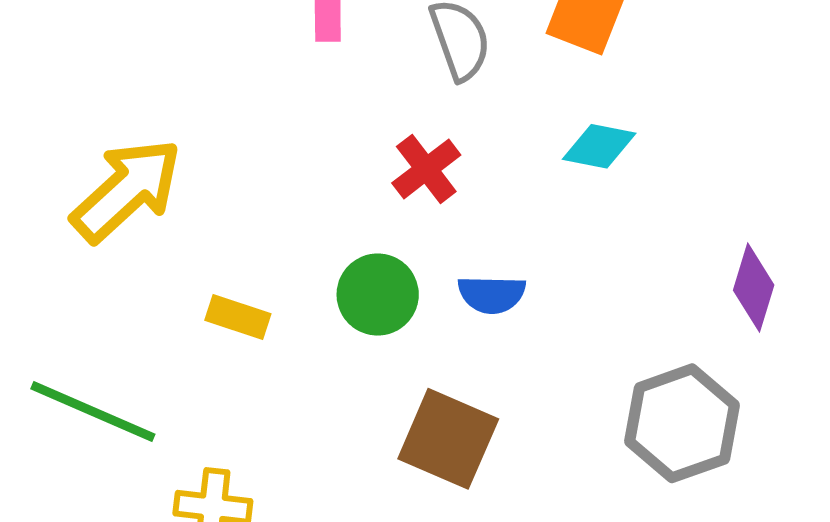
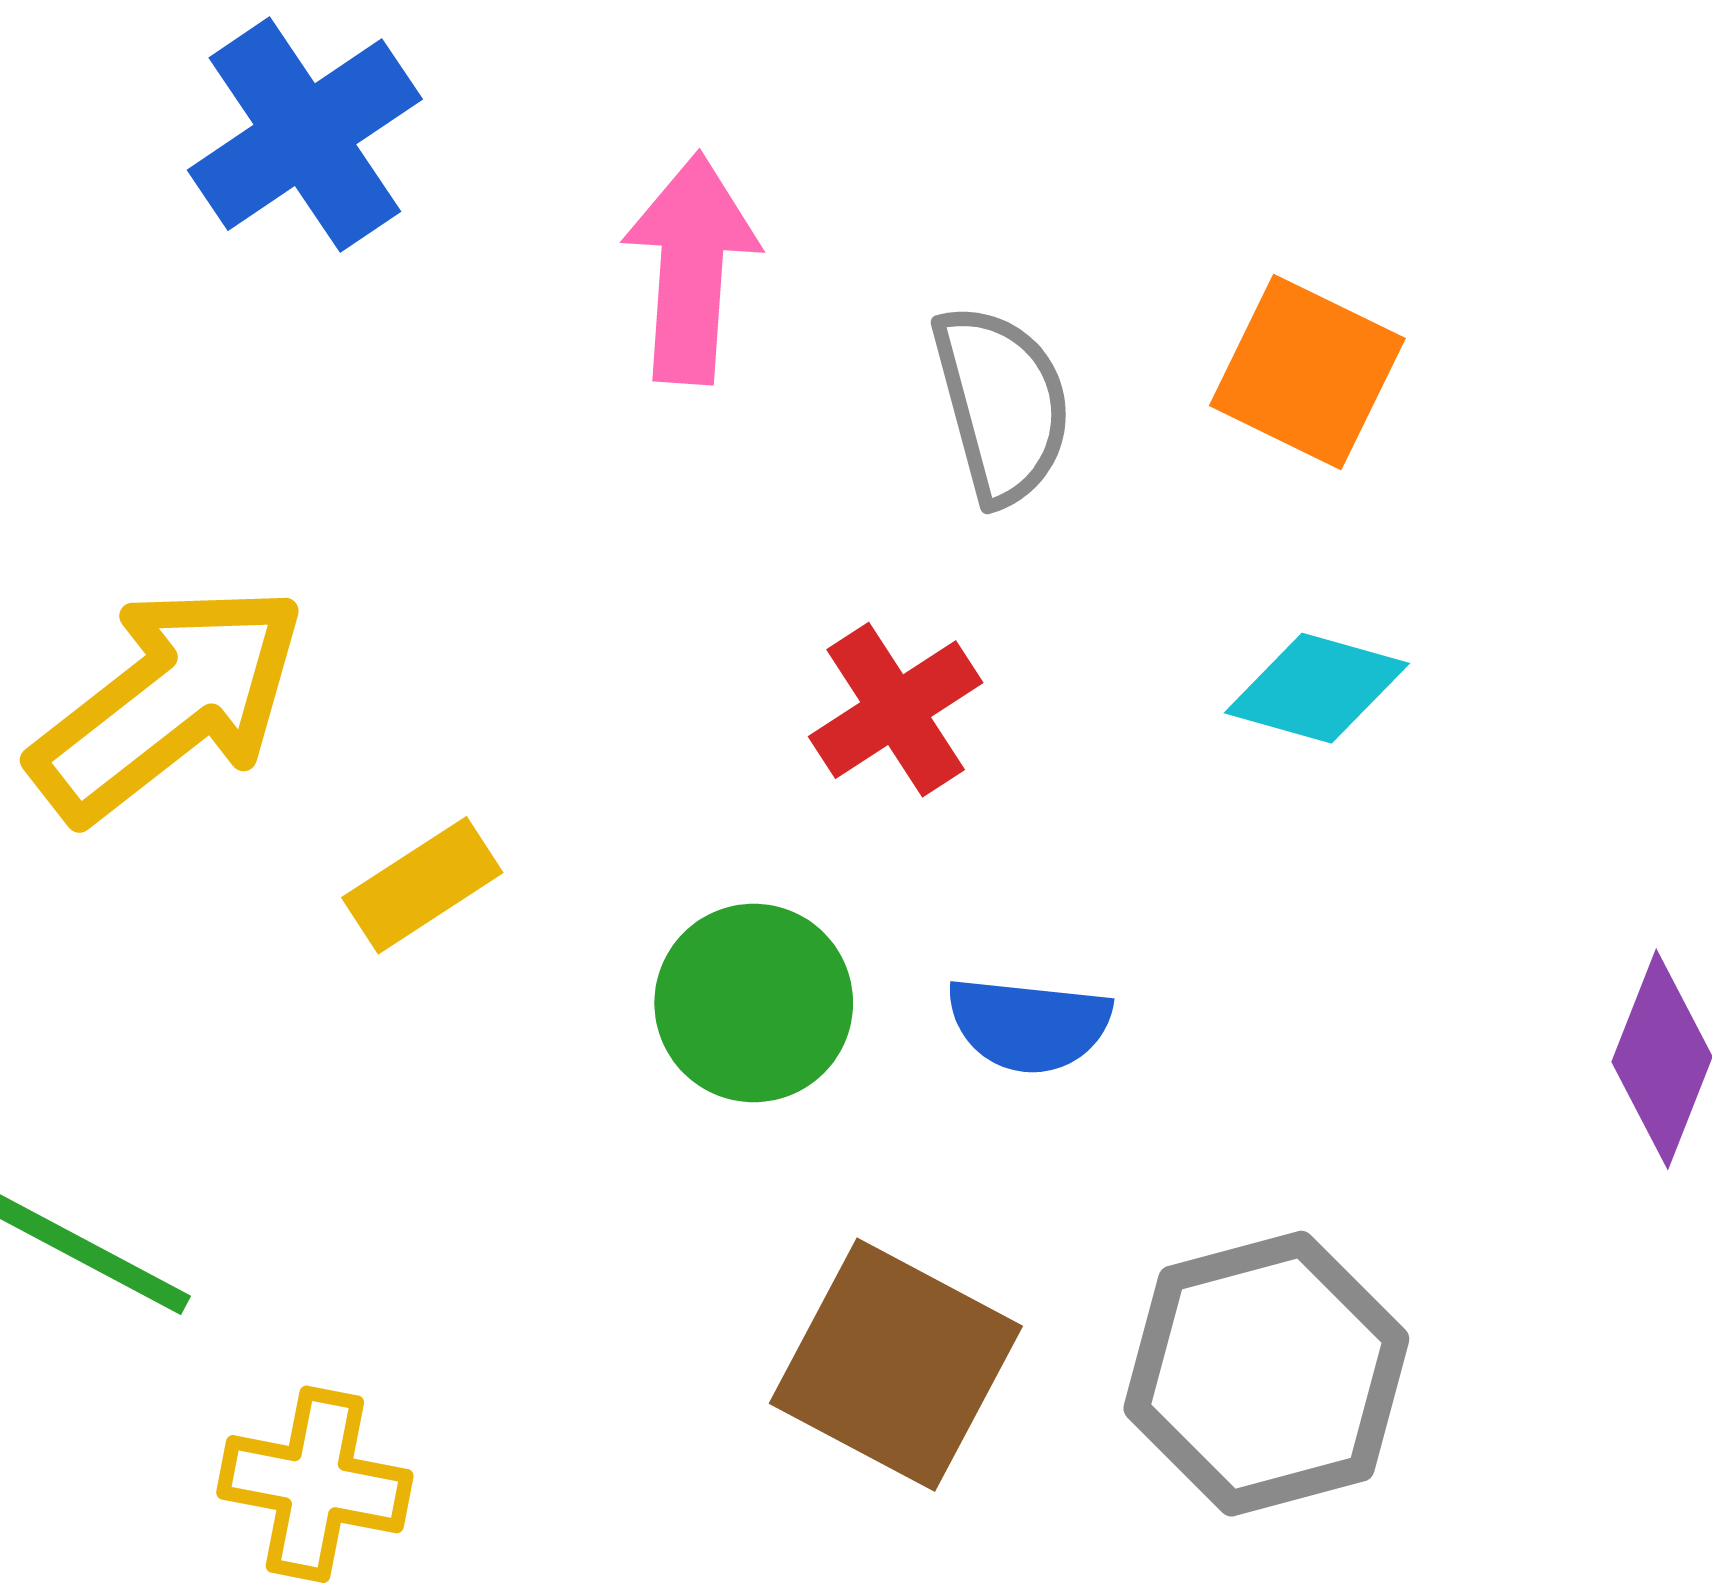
yellow rectangle: (238, 317) -> (422, 885), moved, turned -56
gray hexagon: (682, 423) -> (1266, 1374), moved

